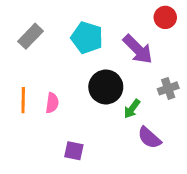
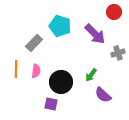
gray rectangle: (30, 36) -> (34, 43), moved
black circle: (106, 87) -> (61, 82), moved
gray cross: (168, 88) -> (118, 53), moved

